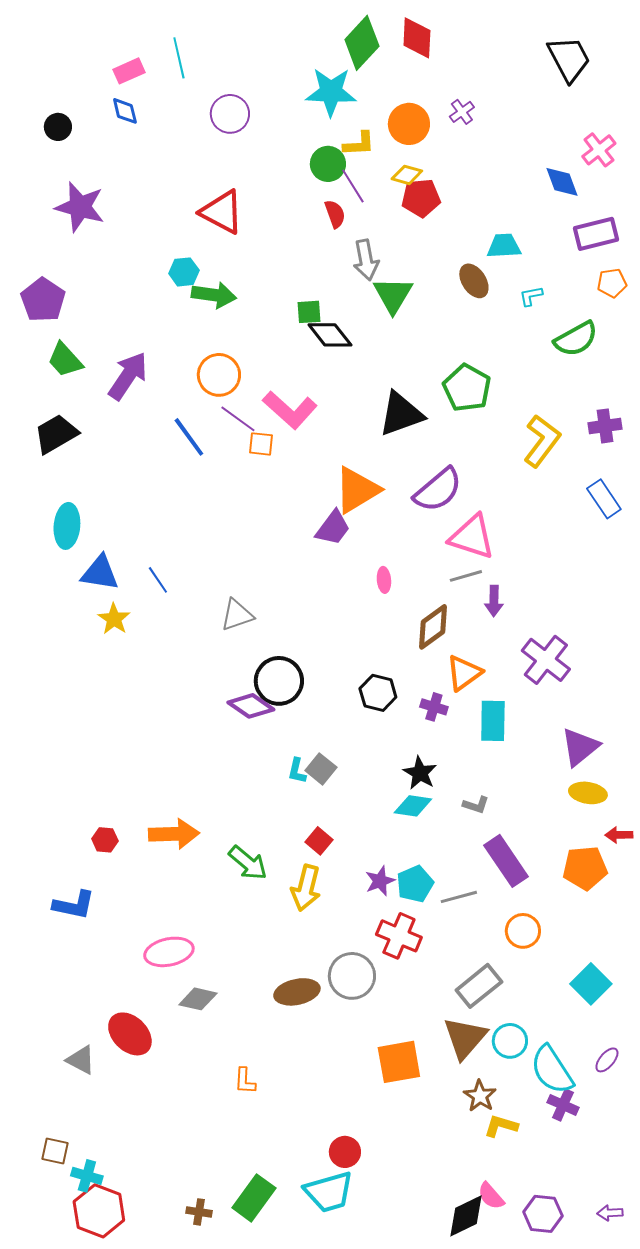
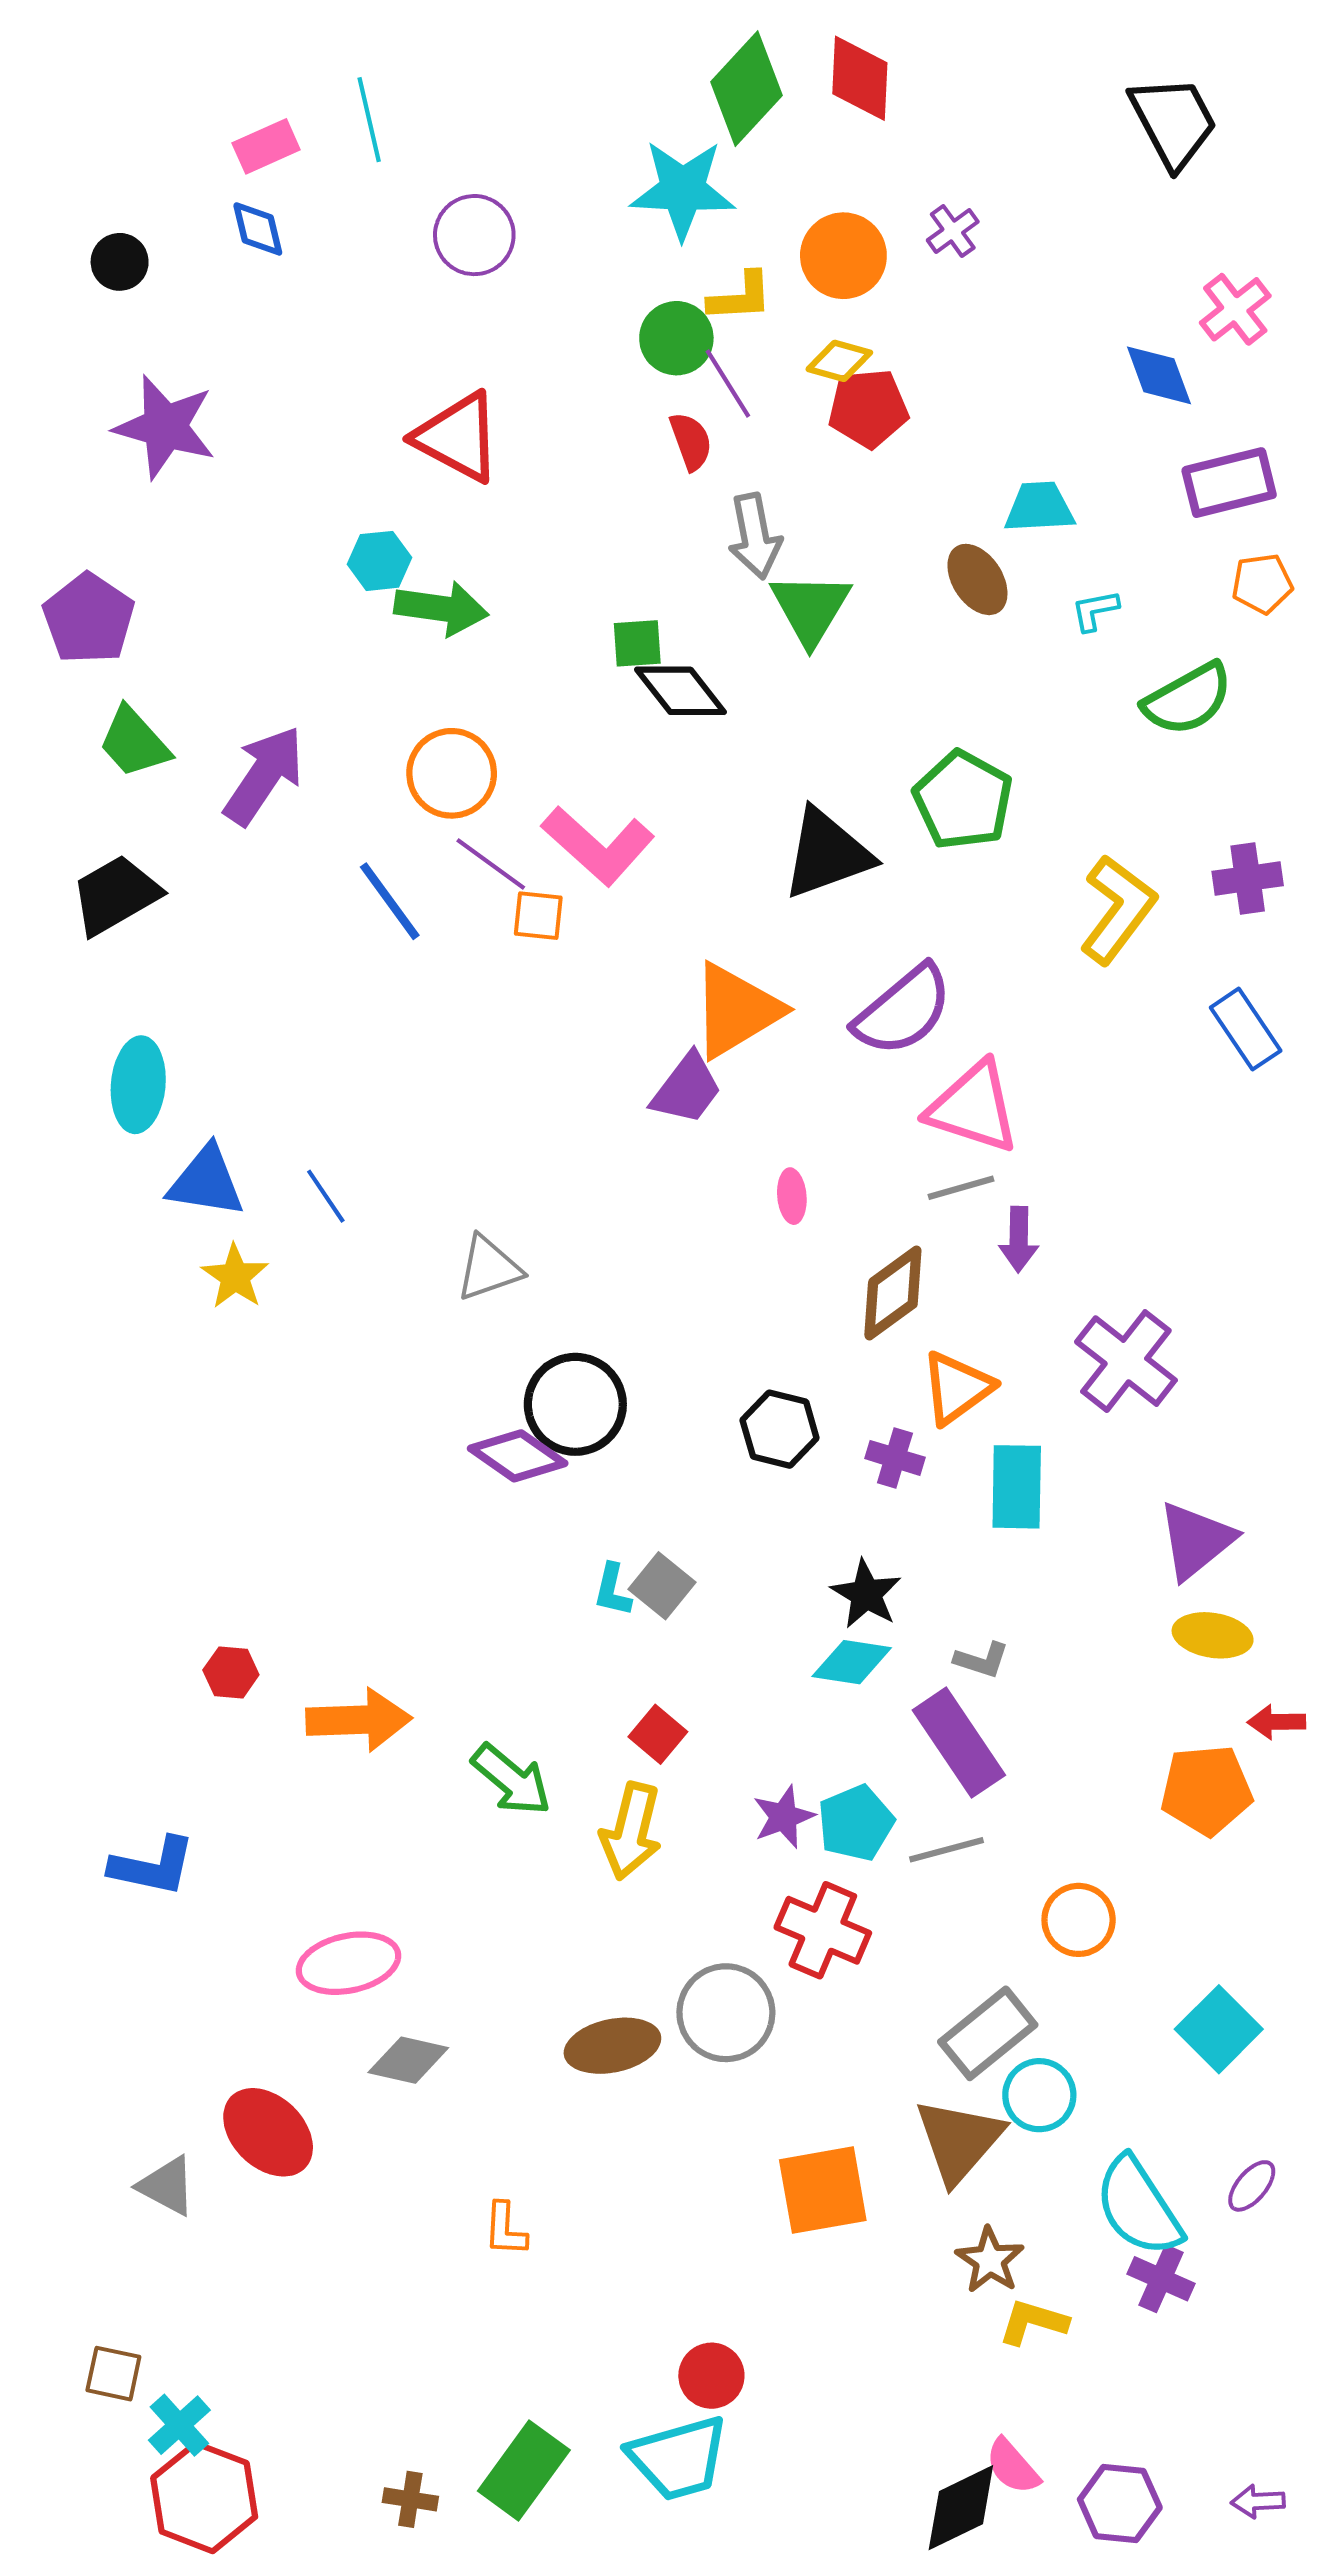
red hexagon: (105, 840) -> (231, 1672), moved
purple rectangle: (506, 861) -> (959, 1743), moved
cyan circle: (510, 1041) -> (1039, 2095), moved
cyan cross: (87, 1176) -> (179, 2425), turned 32

